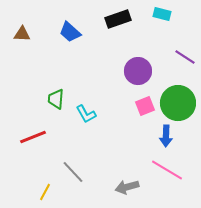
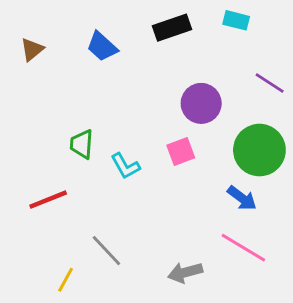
brown triangle: (22, 34) -> (32, 49), turned -42
pink square: (145, 106) -> (181, 152), moved
blue arrow: (166, 136) -> (242, 198), turned -55

